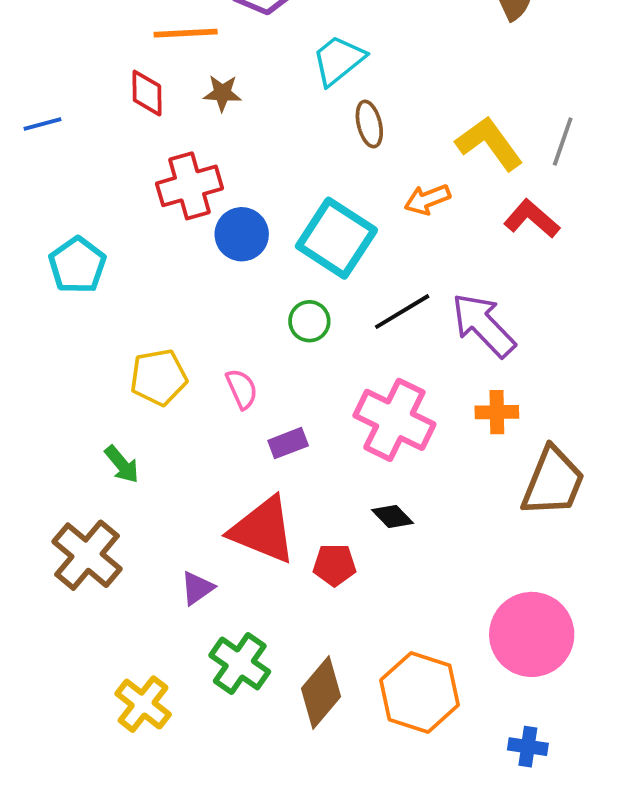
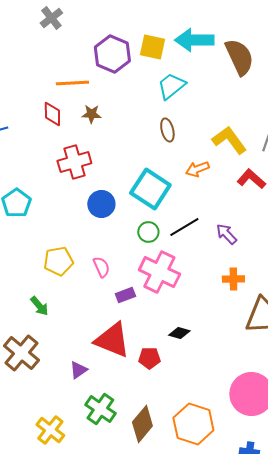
cyan trapezoid: (338, 60) -> (171, 86), moved
blue circle: (242, 234) -> (101, 204), moved
green circle: (309, 321) -> (148, 232), moved
purple arrow: (483, 325) -> (226, 234), size x0.6
pink cross: (394, 420) -> (159, 272), moved
black diamond: (393, 517) -> (179, 333), turned -30

